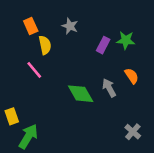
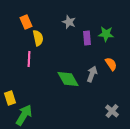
gray star: (70, 26) -> (69, 22), moved
purple rectangle: (103, 45) -> (87, 38), turned -32
pink line: (34, 70) -> (29, 59), turned 42
gray arrow: (109, 88) -> (92, 74), turned 49

